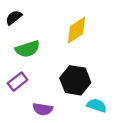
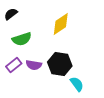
cyan semicircle: (97, 105) -> (77, 84), turned 35
purple semicircle: (43, 109) -> (34, 65), moved

